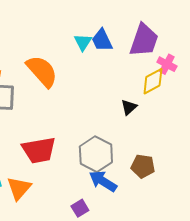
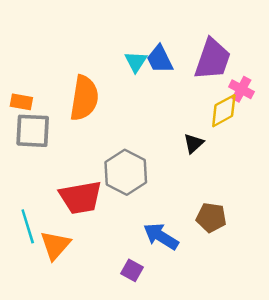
orange semicircle: (42, 71) -> (84, 98), turned 51
gray hexagon: (96, 154) -> (126, 172), moved
purple square: (80, 208) -> (132, 270), turned -30

